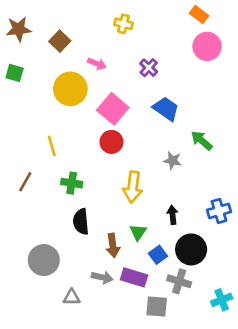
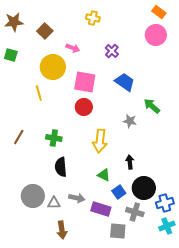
orange rectangle: (199, 15) -> (159, 12), moved
pink square: (113, 109) -> (85, 82), turned -30
yellow line: (52, 146) -> (39, 93), moved
blue cross: (219, 211) -> (165, 203), moved
green triangle: (138, 232) -> (104, 175), turned -40
brown arrow: (113, 245) -> (62, 230), moved
gray arrow: (102, 277) -> (77, 198), moved
gray triangle: (72, 297) -> (54, 203), moved

